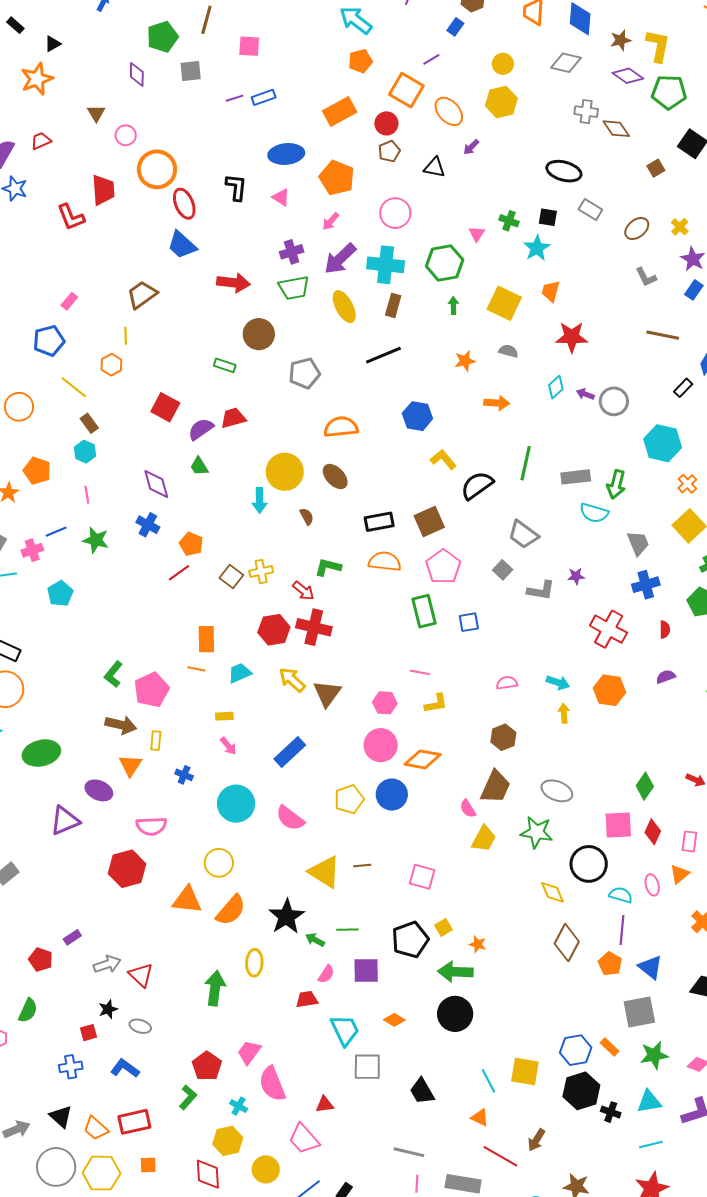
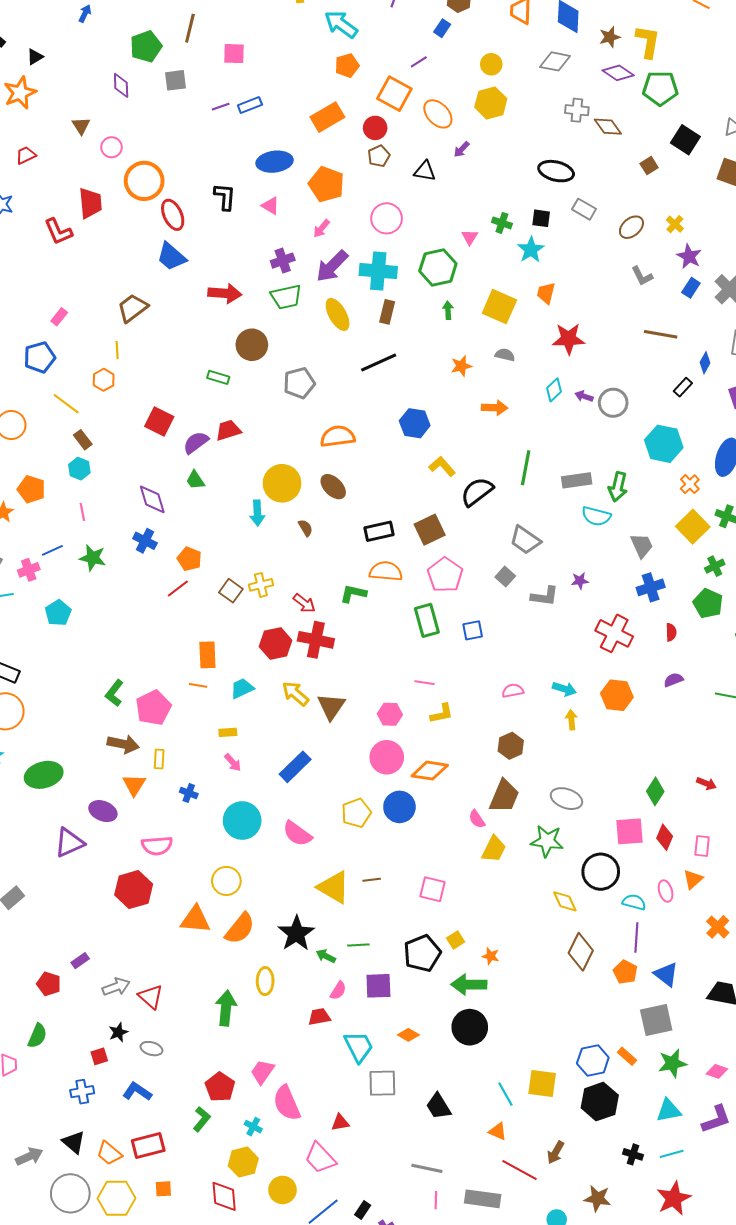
green L-shape: (328, 567) -> (353, 594), moved
black cross: (611, 1112) -> (633, 1154), moved

